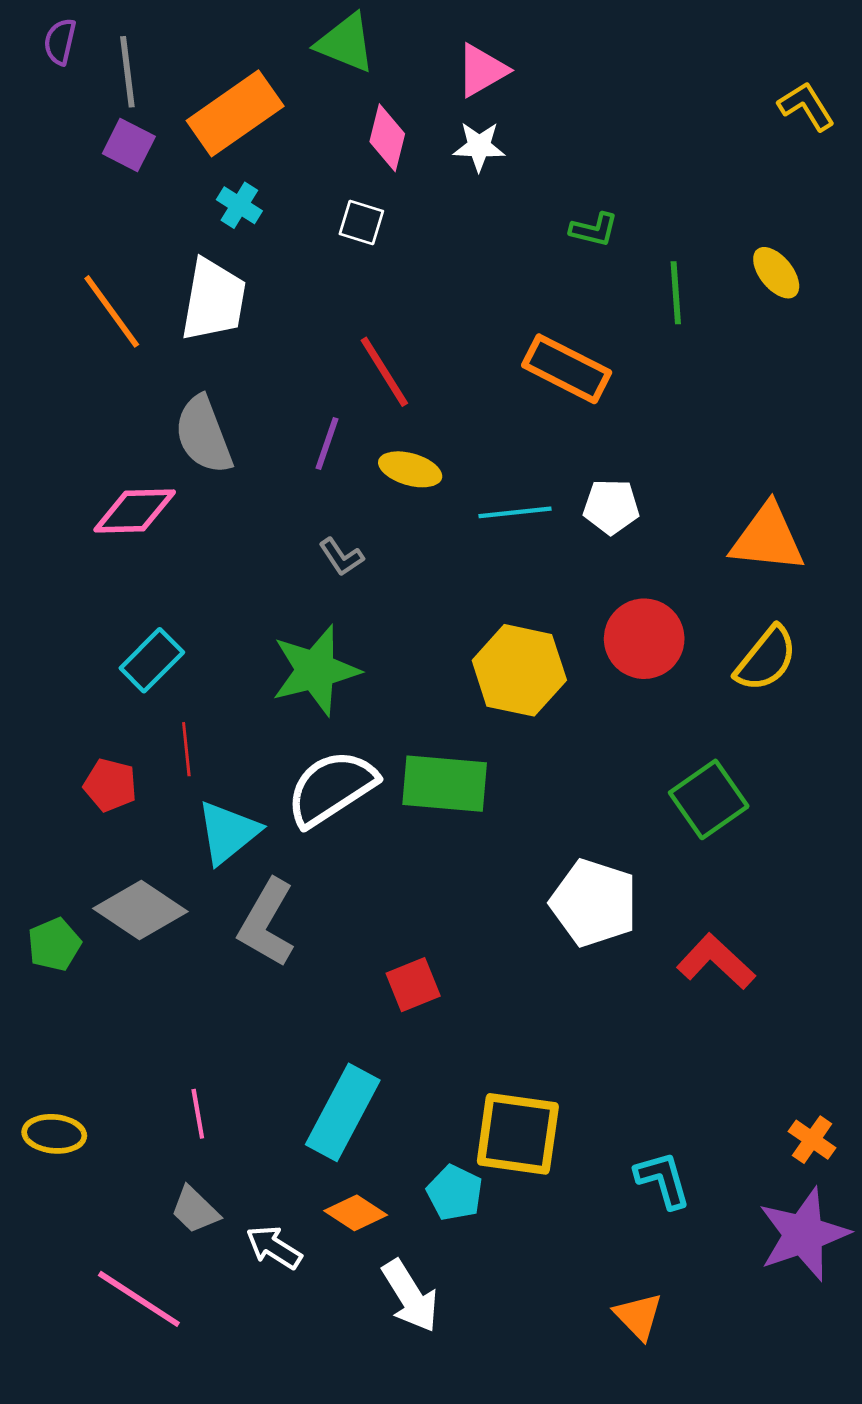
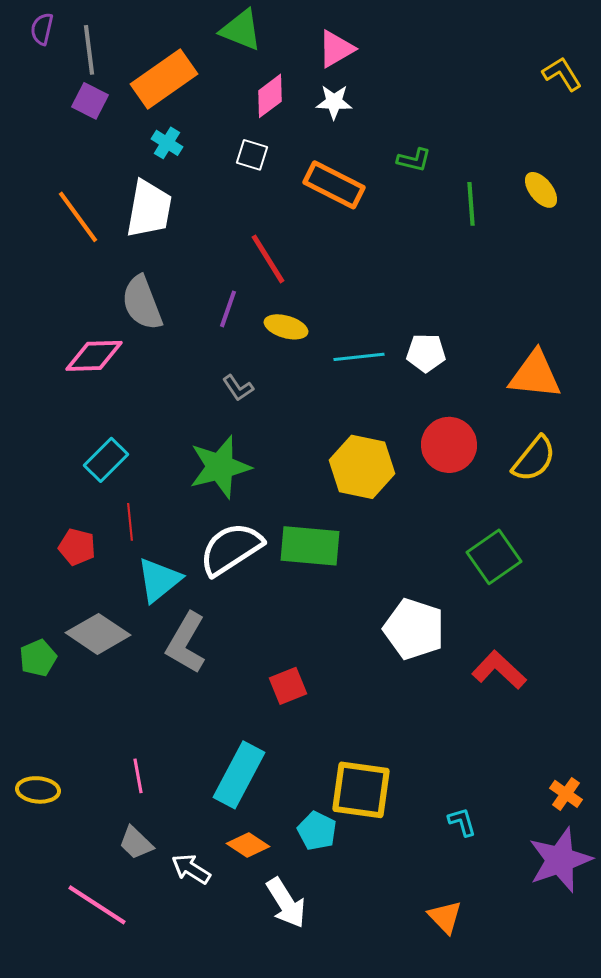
pink diamond: (387, 138) -> (270, 96), turned 39
orange rectangle: (567, 369) -> (334, 185), moved
cyan L-shape: (663, 1180) -> (462, 822), size x0.7

